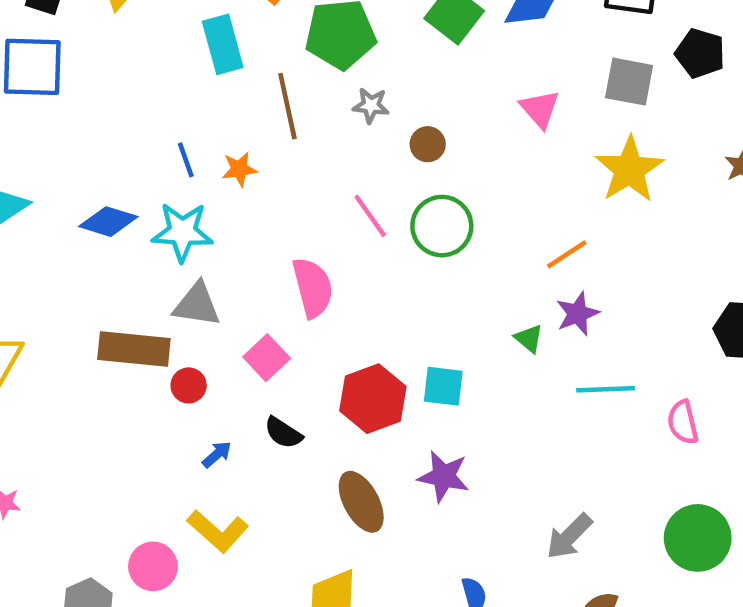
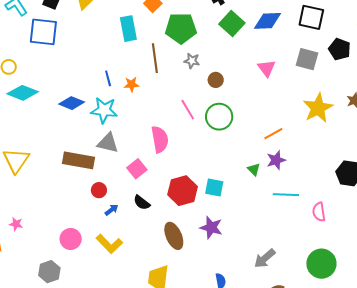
yellow star: (629, 170) -> (318, 108), moved
red circle: (189, 385) -> (99, 190), moved
pink circle: (153, 566) -> (71, 239), moved

